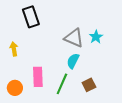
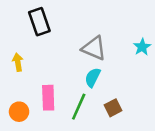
cyan star: (96, 37) -> (142, 47), moved

